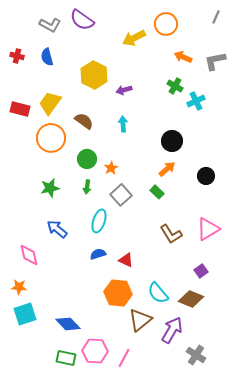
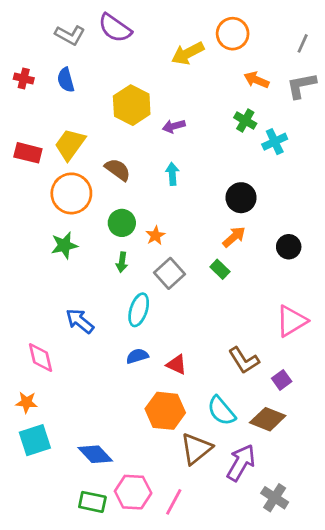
gray line: (216, 17) -> (303, 43), moved
green star: (50, 188) -> (64, 245), moved
brown L-shape: (171, 234) -> (244, 360), moved

